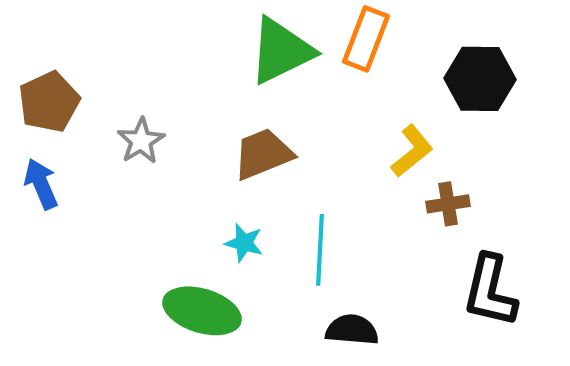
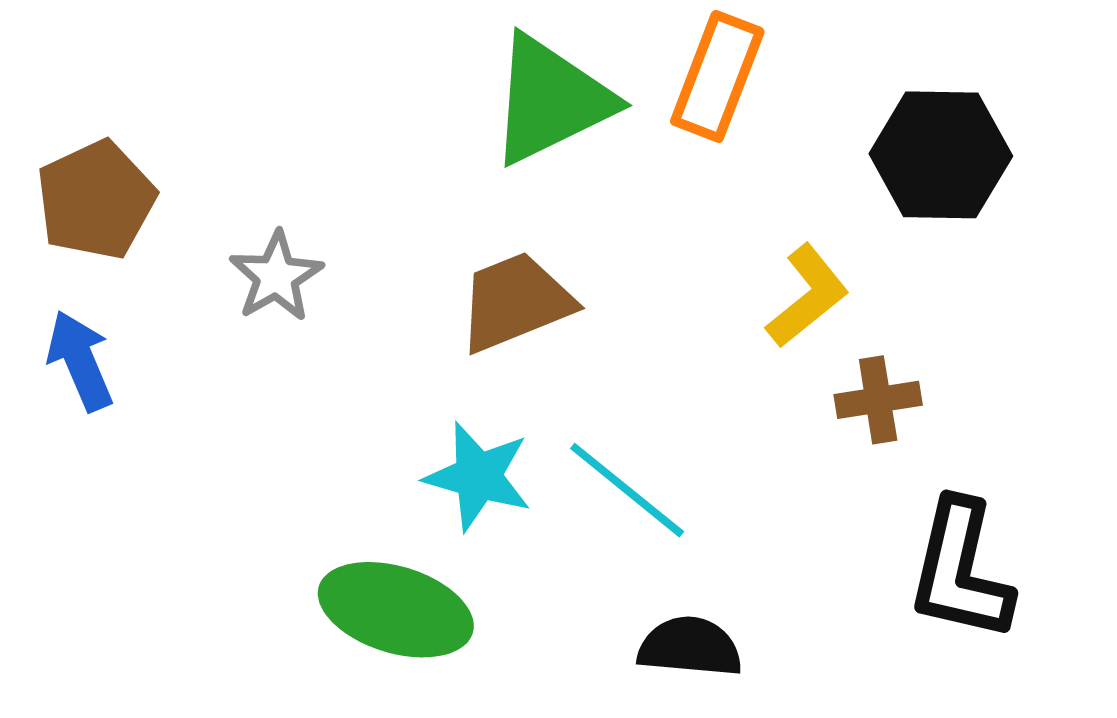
cyan star: (244, 243) -> (478, 476), size x1.4
cyan line: (320, 250) -> (627, 490), turned -54

